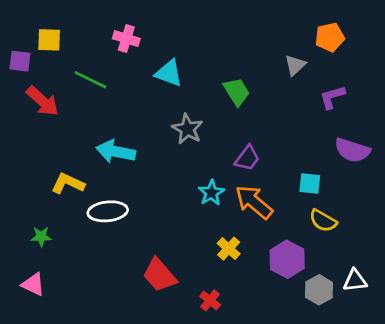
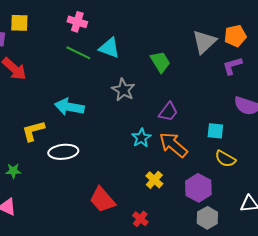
orange pentagon: (330, 37) -> (235, 36), moved
gray triangle: (295, 65) -> (204, 42), size x1.5
green line: (90, 80) -> (78, 53), moved
yellow L-shape: (68, 183) -> (33, 131), turned -40
gray hexagon: (319, 290) -> (207, 218), moved

